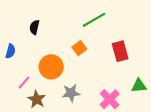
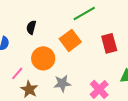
black semicircle: (34, 27) -> (31, 27), moved
orange square: (79, 48) -> (70, 40), size x1.5

